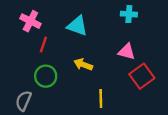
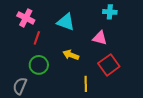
pink triangle: (127, 52) -> (100, 38), moved
red square: (142, 76) -> (109, 65), moved

